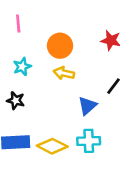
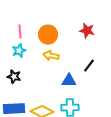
pink line: (18, 23) -> (20, 32), moved
blue triangle: (87, 106) -> (69, 81), turned 42

